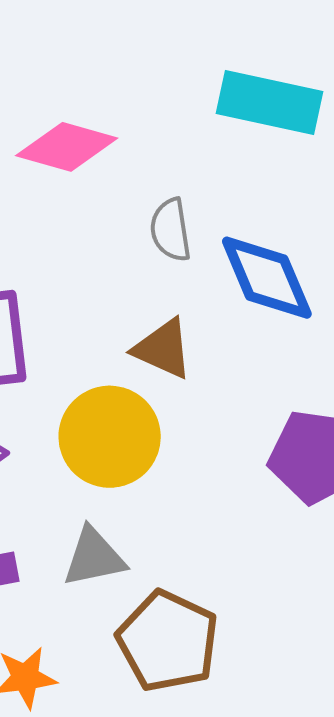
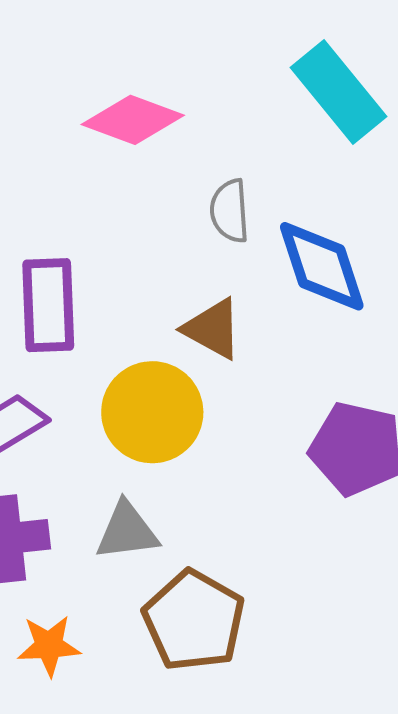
cyan rectangle: (270, 103) -> (338, 92), turned 34

